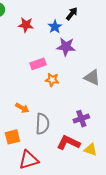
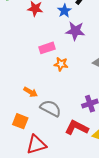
gray semicircle: (42, 124) -> (51, 108), turned -65
orange square: (12, 137) -> (20, 121), turned 35

